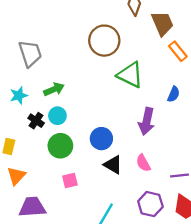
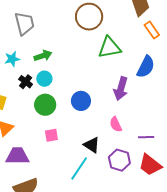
green triangle: (130, 75) -> (109, 48), turned -40
blue semicircle: (174, 94) -> (146, 67), size x1.6
black triangle: (113, 165) -> (92, 145), moved

